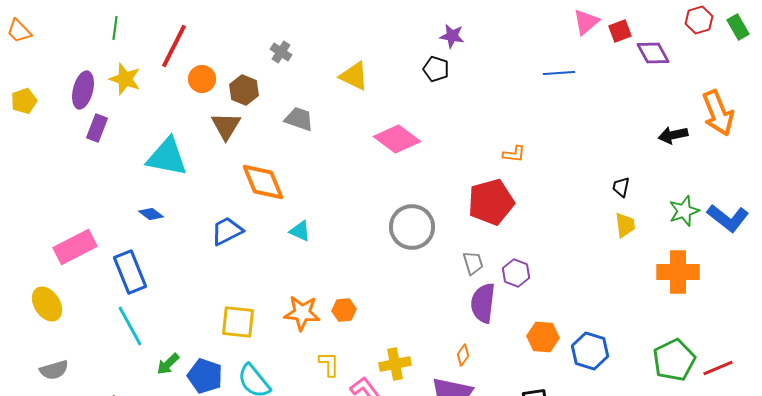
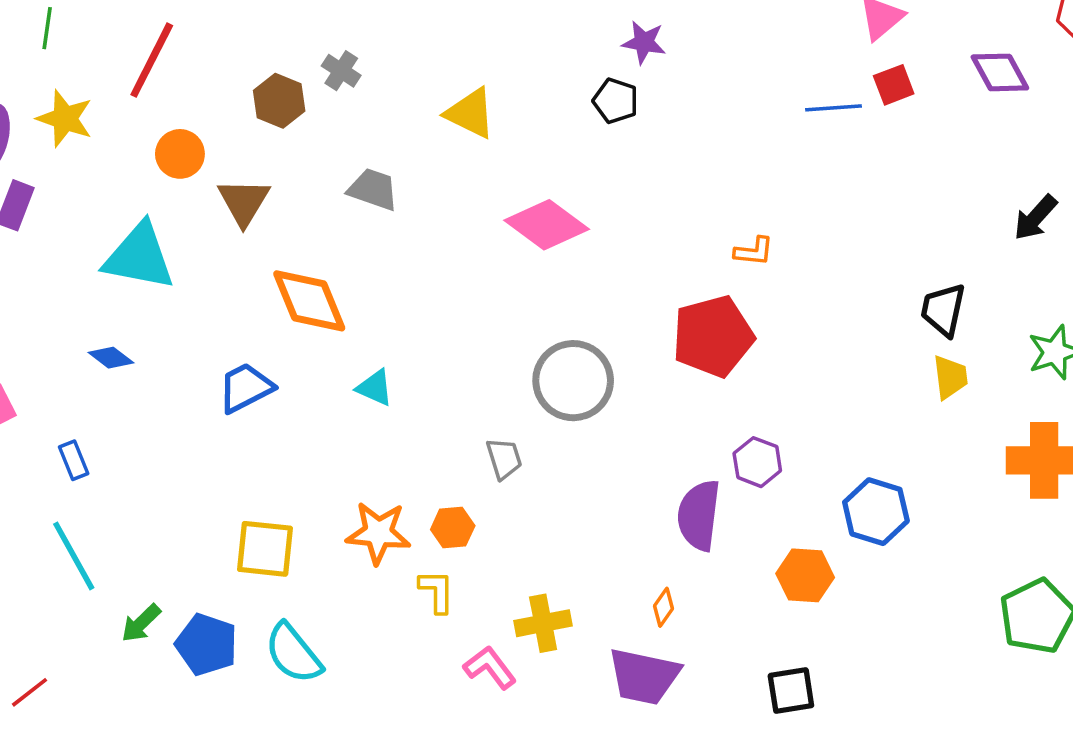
red square: (620, 31) -> (894, 85), moved
orange circle: (202, 79) -> (180, 154), moved
brown hexagon: (244, 90) -> (279, 101), moved
black arrow: (673, 135) -> (1035, 218), turned -36
black trapezoid: (621, 187) -> (943, 310), size x1.5
gray trapezoid: (473, 263) -> (504, 459), moved
blue rectangle: (130, 272) -> (74, 460), size x0.5
blue hexagon: (590, 351) -> (876, 512), moved
yellow L-shape: (329, 364) -> (437, 591), moved

